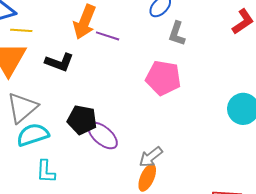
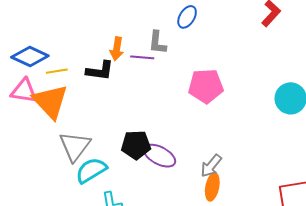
orange arrow: (85, 22) -> (117, 49), size x0.7
gray L-shape: (177, 34) -> (157, 43), moved
black L-shape: (59, 62) -> (100, 71), moved

